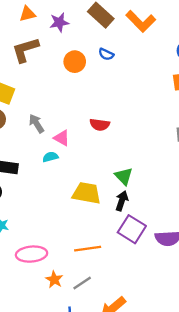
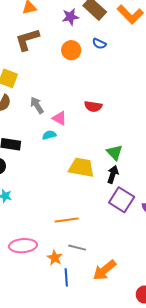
purple star: (59, 22) -> (70, 17), moved
orange line: (88, 249) -> (67, 220), moved
pink ellipse: (32, 254) -> (23, 246), moved
orange star: (54, 279) -> (55, 258), moved
gray line: (82, 283) -> (77, 248), turned 48

